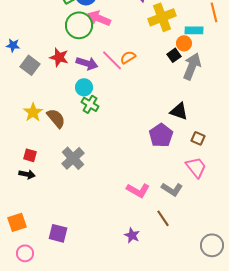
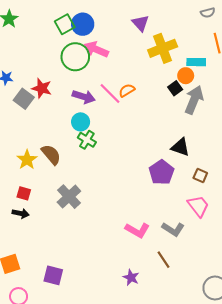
red star: (59, 57) -> (42, 88), moved
yellow star: (33, 112) -> (27, 160), moved

